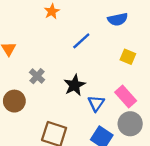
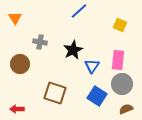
gray cross: (37, 76) -> (40, 42), turned -32
pink rectangle: (126, 97) -> (118, 60), turned 48

